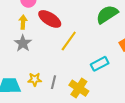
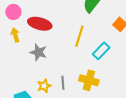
yellow line: (69, 41) -> (79, 36), moved
gray star: (23, 43) -> (38, 52), moved

